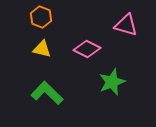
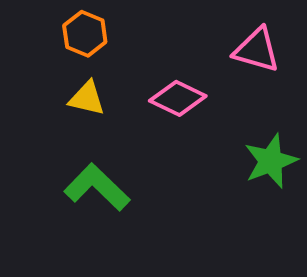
green star: (112, 82) -> (271, 161), moved

